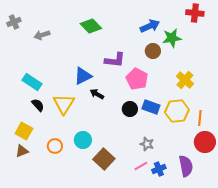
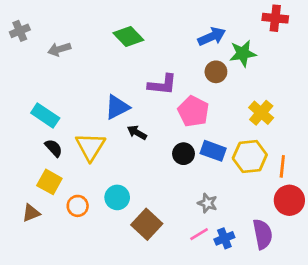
yellow square: (24, 131) -> (49, 182), moved

